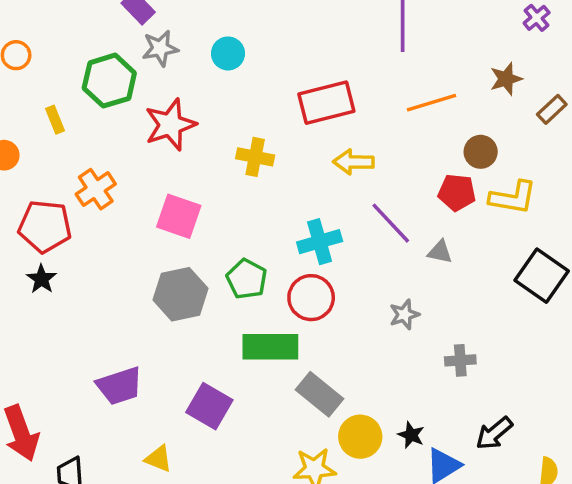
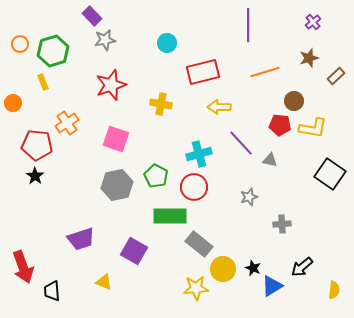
purple cross: (537, 18) -> (313, 22), moved
cyan circle: (228, 53) -> (167, 43), moved
green hexagon: (109, 81) -> (53, 51), moved

